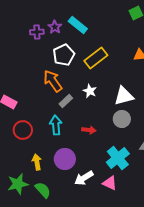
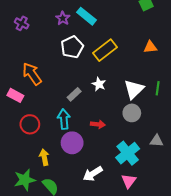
purple cross: (37, 32) -> (22, 23), moved, turned 32
orange arrow: (53, 81) -> (32, 74), moved
white triangle: (124, 96) -> (134, 89), turned -30
purple circle: (65, 159) -> (72, 143), moved
pink triangle: (110, 183) -> (129, 181), moved, turned 42

